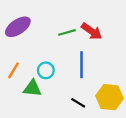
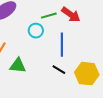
cyan circle: (46, 70) -> (36, 31), moved
black line: (78, 103) -> (59, 70), moved

